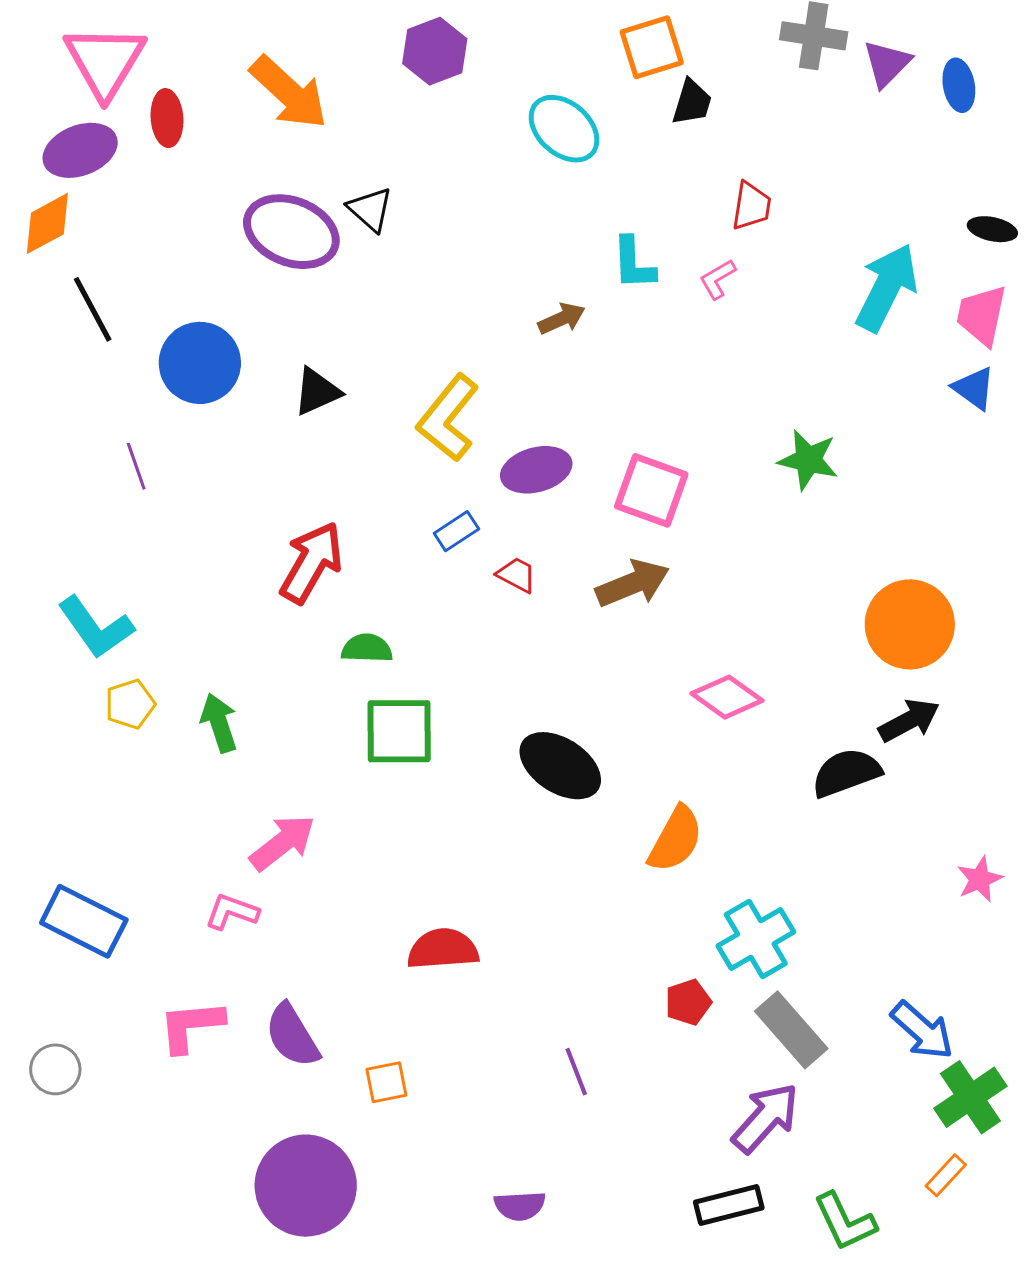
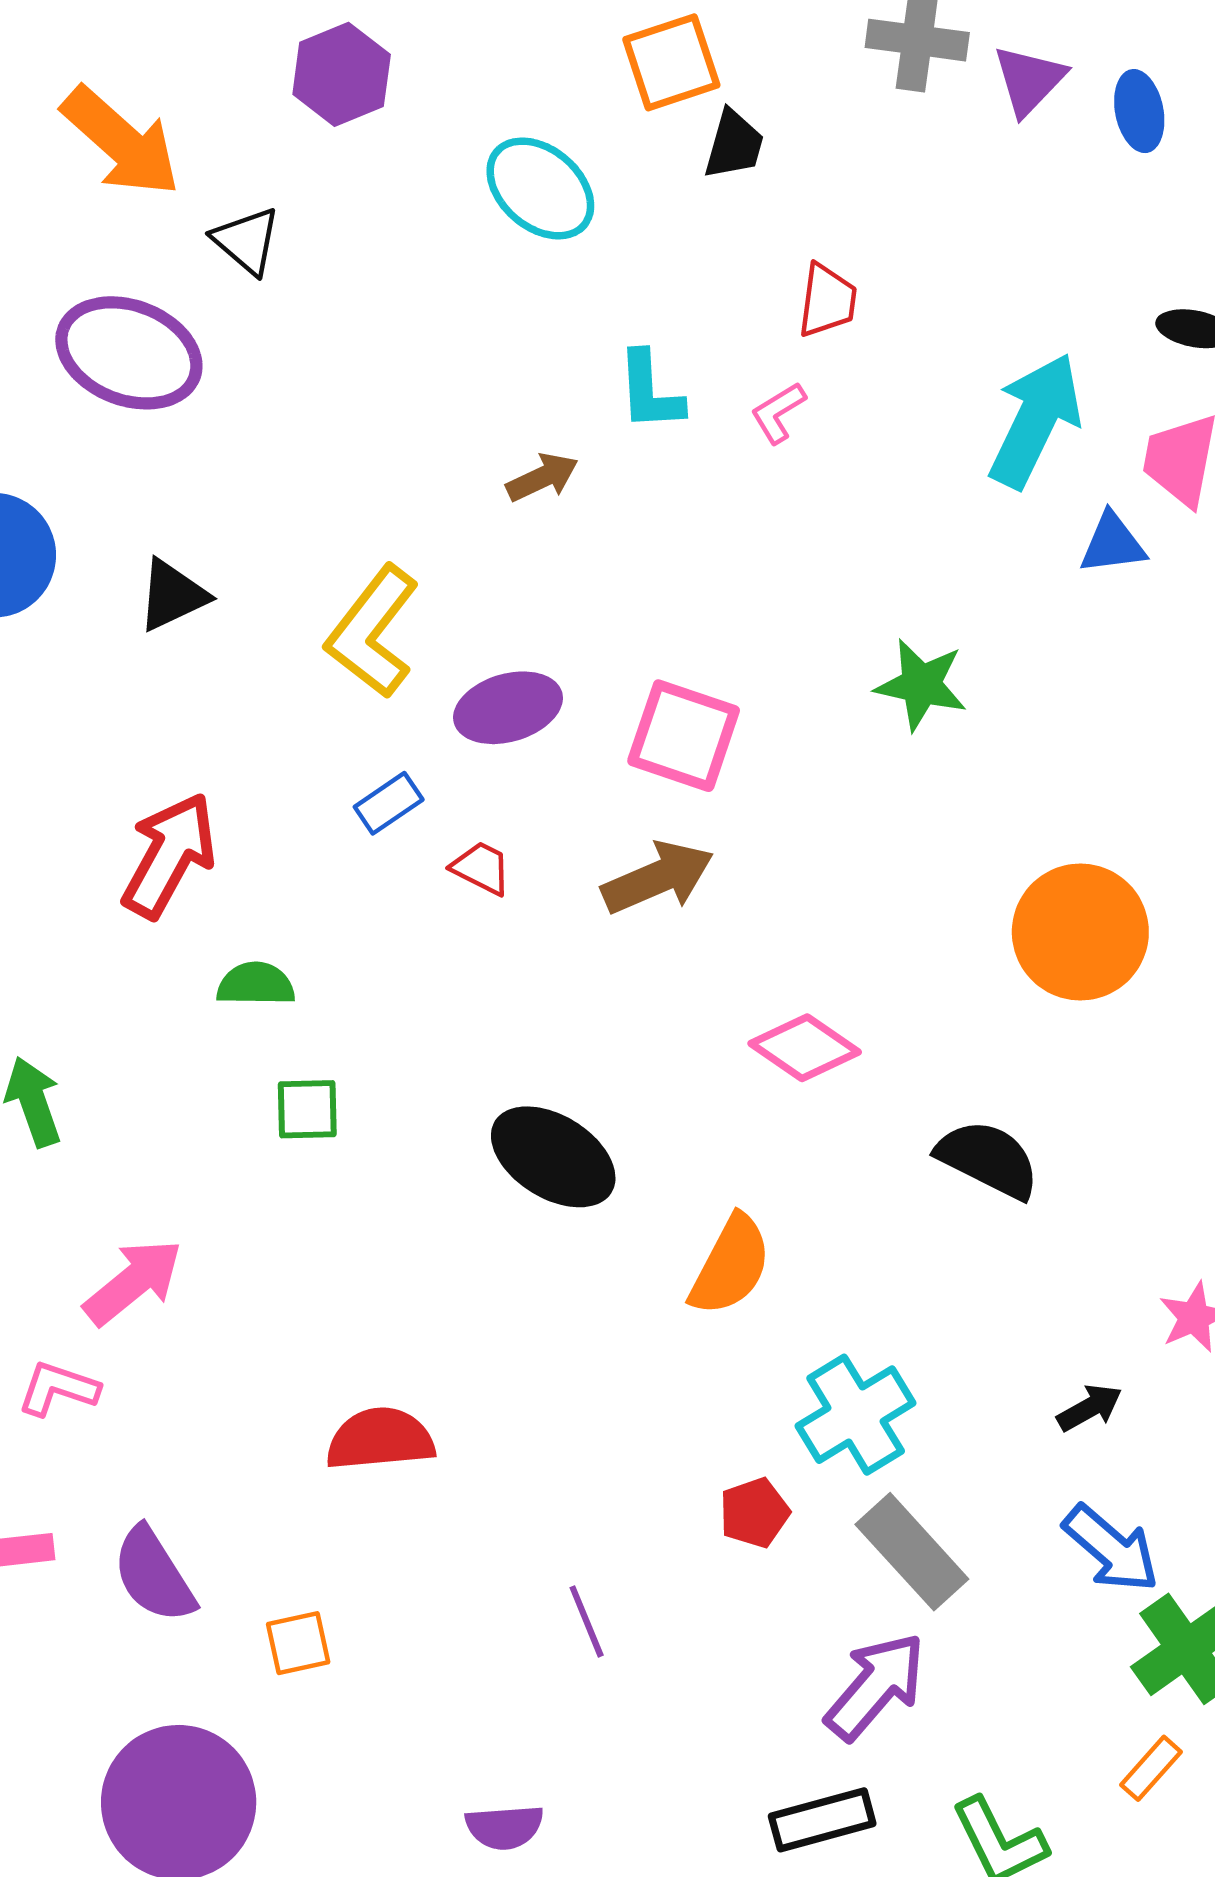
black triangle: (370, 209) -> (247, 241), moved
blue triangle: (974, 388) -> (1113, 543), moved, turned -42
black arrow: (909, 720) -> (1090, 1408), moved, size x0.7
green square: (399, 731) -> (307, 1109), size x0.6
black semicircle: (846, 773) -> (988, 1159), turned 48

